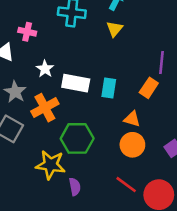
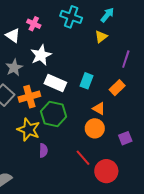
purple line: (161, 62) -> (126, 59), moved
white star: (45, 69) -> (41, 55), size x1.5
white rectangle: (76, 83) -> (55, 83), moved
orange cross: (45, 108) -> (29, 97), moved

